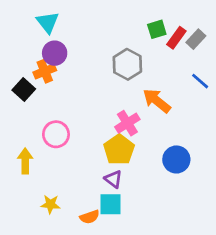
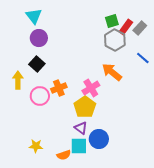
gray hexagon: (127, 64) -> (115, 40), moved
orange cross: (45, 71) -> (59, 88), moved
black square: (24, 90) -> (37, 64), moved
blue circle: (176, 159) -> (99, 139), moved
yellow arrow: (25, 161) -> (18, 80), moved

